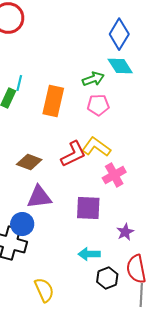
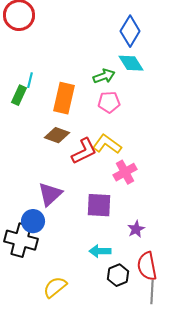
brown diamond: (29, 162) -> (57, 135), moved
purple triangle: (39, 197) -> (50, 194), turned -36
yellow semicircle: (44, 290) -> (55, 287), turned -105

